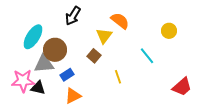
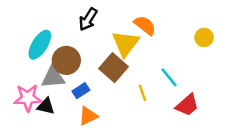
yellow triangle: (104, 36) -> (126, 43), size x1.4
brown square: (94, 56) -> (113, 68), size x1.6
cyan line: (147, 56) -> (169, 77), moved
red trapezoid: (182, 87) -> (187, 105), moved

